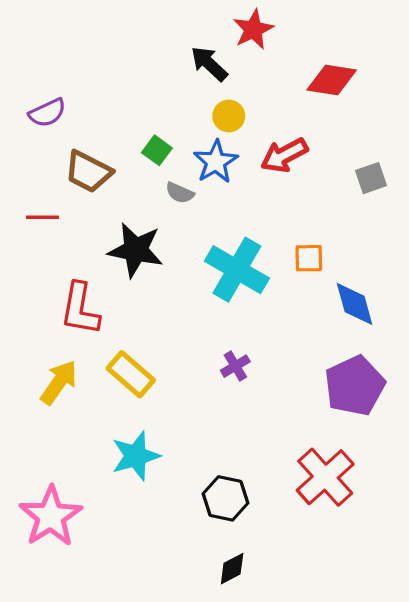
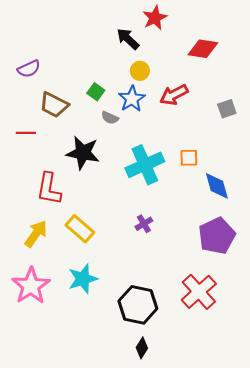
cyan cross: (237, 270) -> (145, 165), turned 36
black hexagon: (225, 498) -> (138, 305), size x1.4
pink star: (51, 516) -> (31, 286), moved
black diamond: (232, 569) -> (142, 348), turned -30

